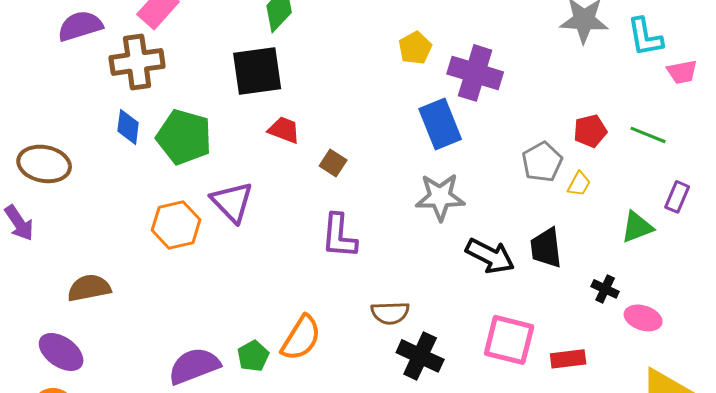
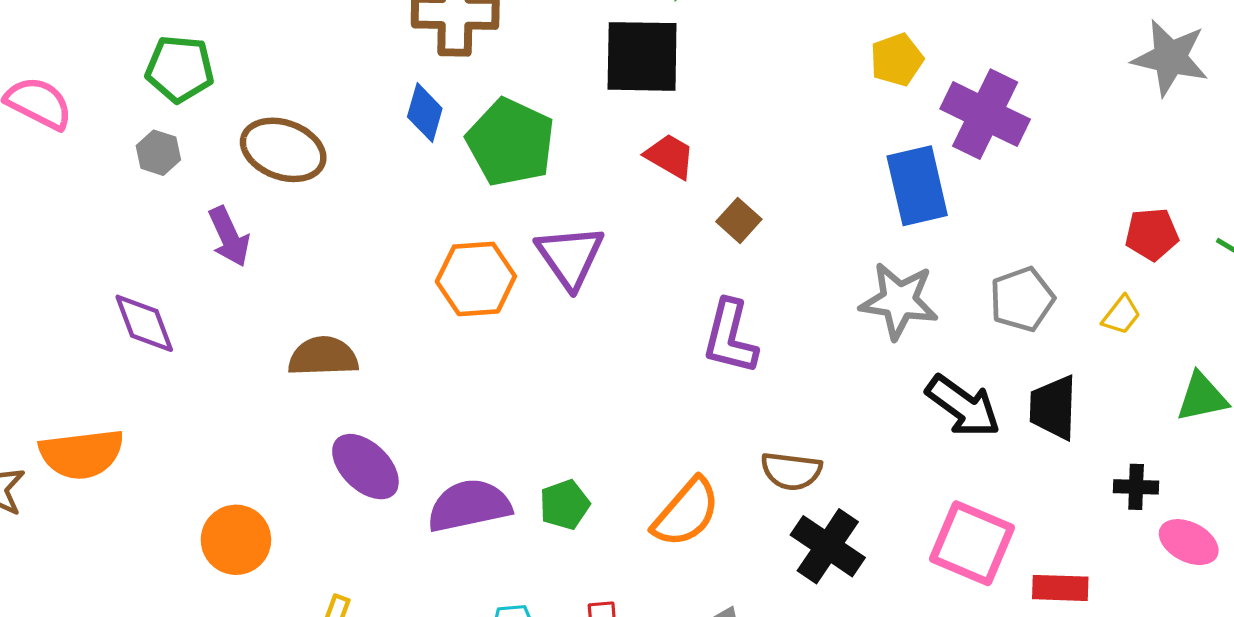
gray pentagon: (542, 162) -> (1022, 299), moved
black cross: (605, 289) -> (1136, 487), turned -32
orange semicircle: (301, 338) -> (686, 513), moved
purple ellipse: (61, 352) -> (365, 467), moved

